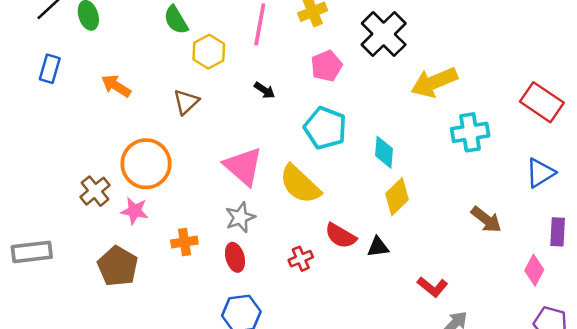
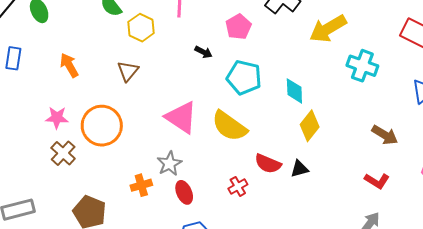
orange arrow: (116, 86) -> (69, 65), turned 35
black arrow: (265, 90) -> (204, 52), moved
cyan cross: (470, 132) -> (362, 66), turned 36
pink star: (134, 211) -> (57, 118), moved
gray star: (240, 217) -> (169, 164), moved
red L-shape: (432, 287) -> (377, 181), moved

